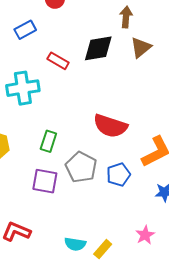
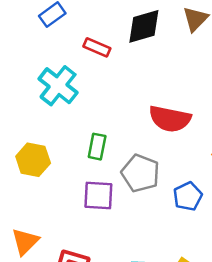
cyan cross: (23, 88) -> (58, 86), turned -36
blue pentagon: (118, 175) -> (188, 196), moved

